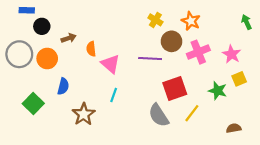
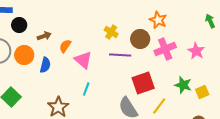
yellow cross: (155, 20) -> (111, 32), moved
orange semicircle: (91, 49) -> (65, 46), turned 40
yellow square: (239, 79) -> (202, 92), moved
blue semicircle: (63, 86) -> (45, 65), moved

